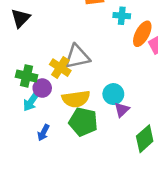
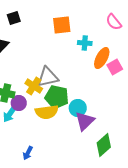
purple triangle: (122, 110) -> (85, 121), size x1.5
green pentagon: (83, 122) -> (57, 97), moved
blue arrow: (43, 133) -> (28, 153), moved

